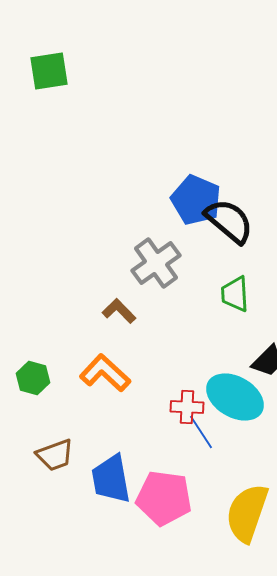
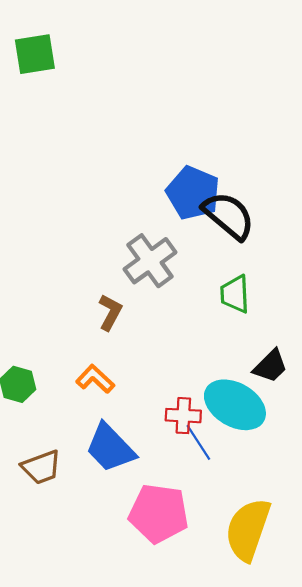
brown L-shape: (119, 311) -> (110, 312), turned 72
orange L-shape: (105, 373) -> (95, 379), size x0.7
blue trapezoid: (111, 479) -> (110, 448), moved, turned -34

